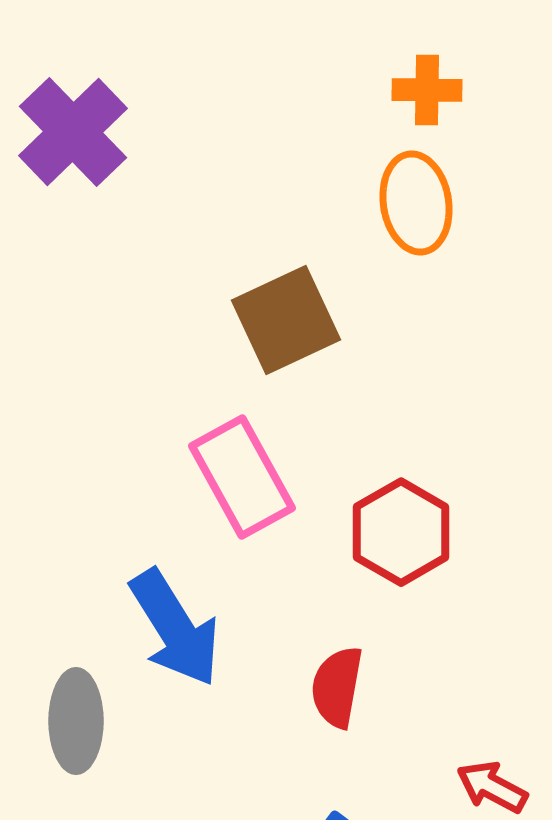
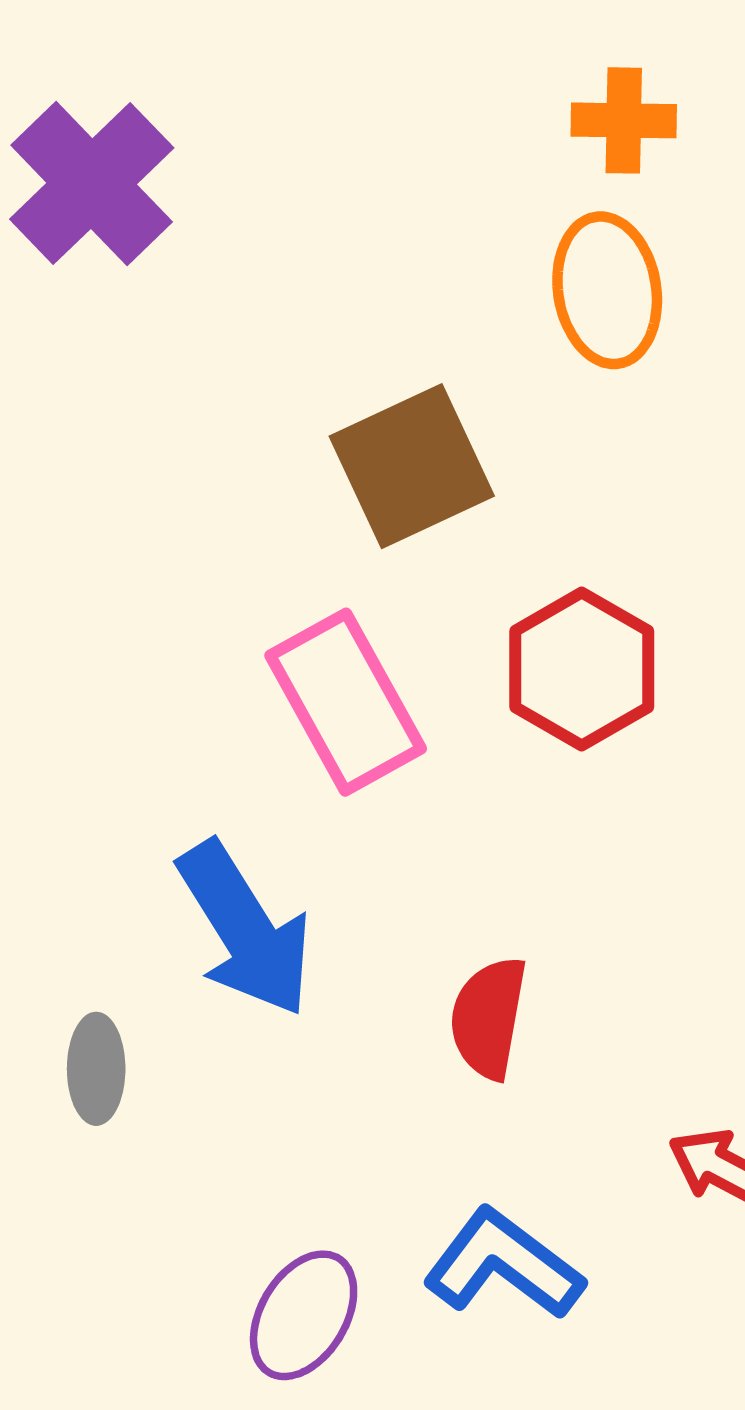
red hexagon: (401, 532) -> (582, 669), moved
gray ellipse: (76, 721) -> (96, 1069), size x0.7

